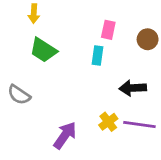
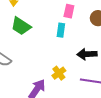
yellow cross: (108, 122) -> (59, 73), moved

